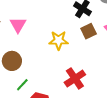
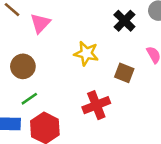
brown square: (89, 31) -> (124, 73), moved, turned 35

